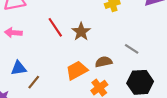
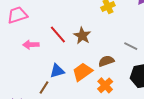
pink arrow: (13, 33) -> (31, 45), moved
blue triangle: (19, 68) -> (57, 71), moved

